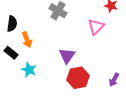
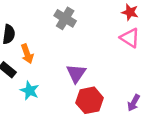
pink triangle: (96, 27) -> (130, 38), moved, turned -42

